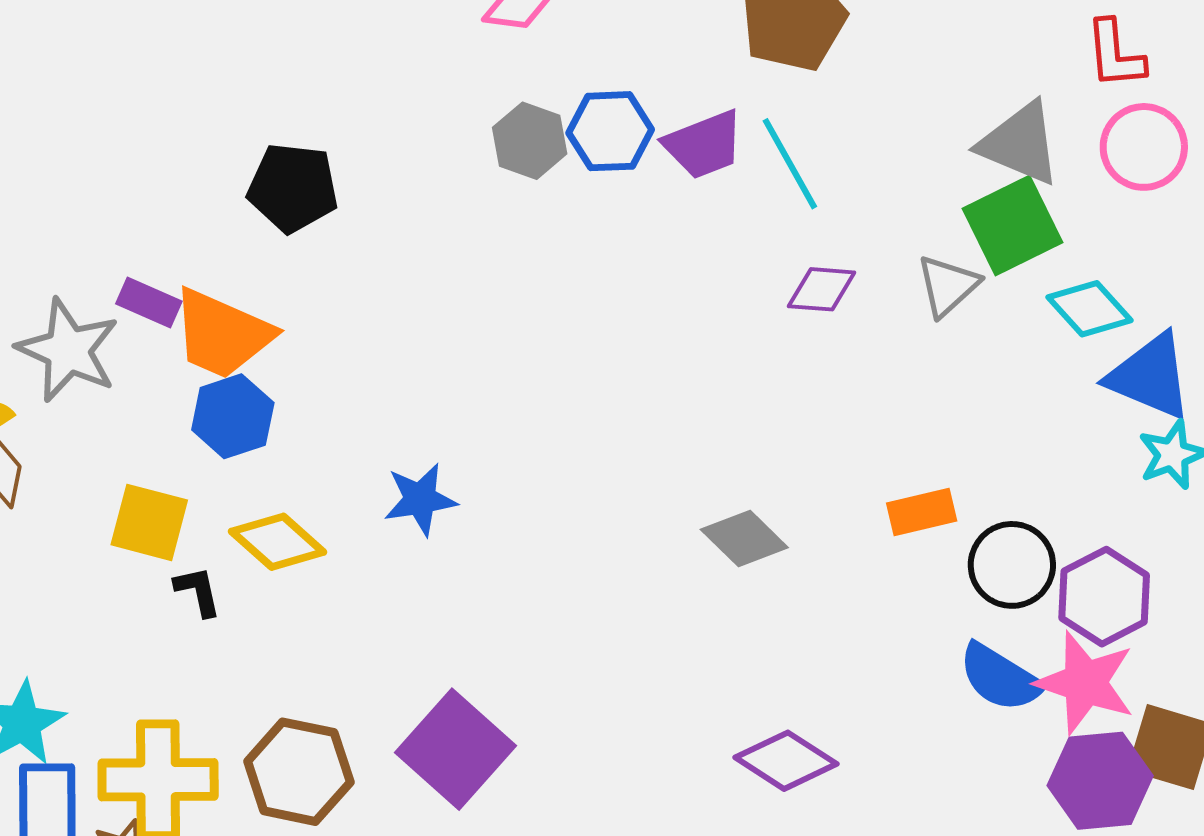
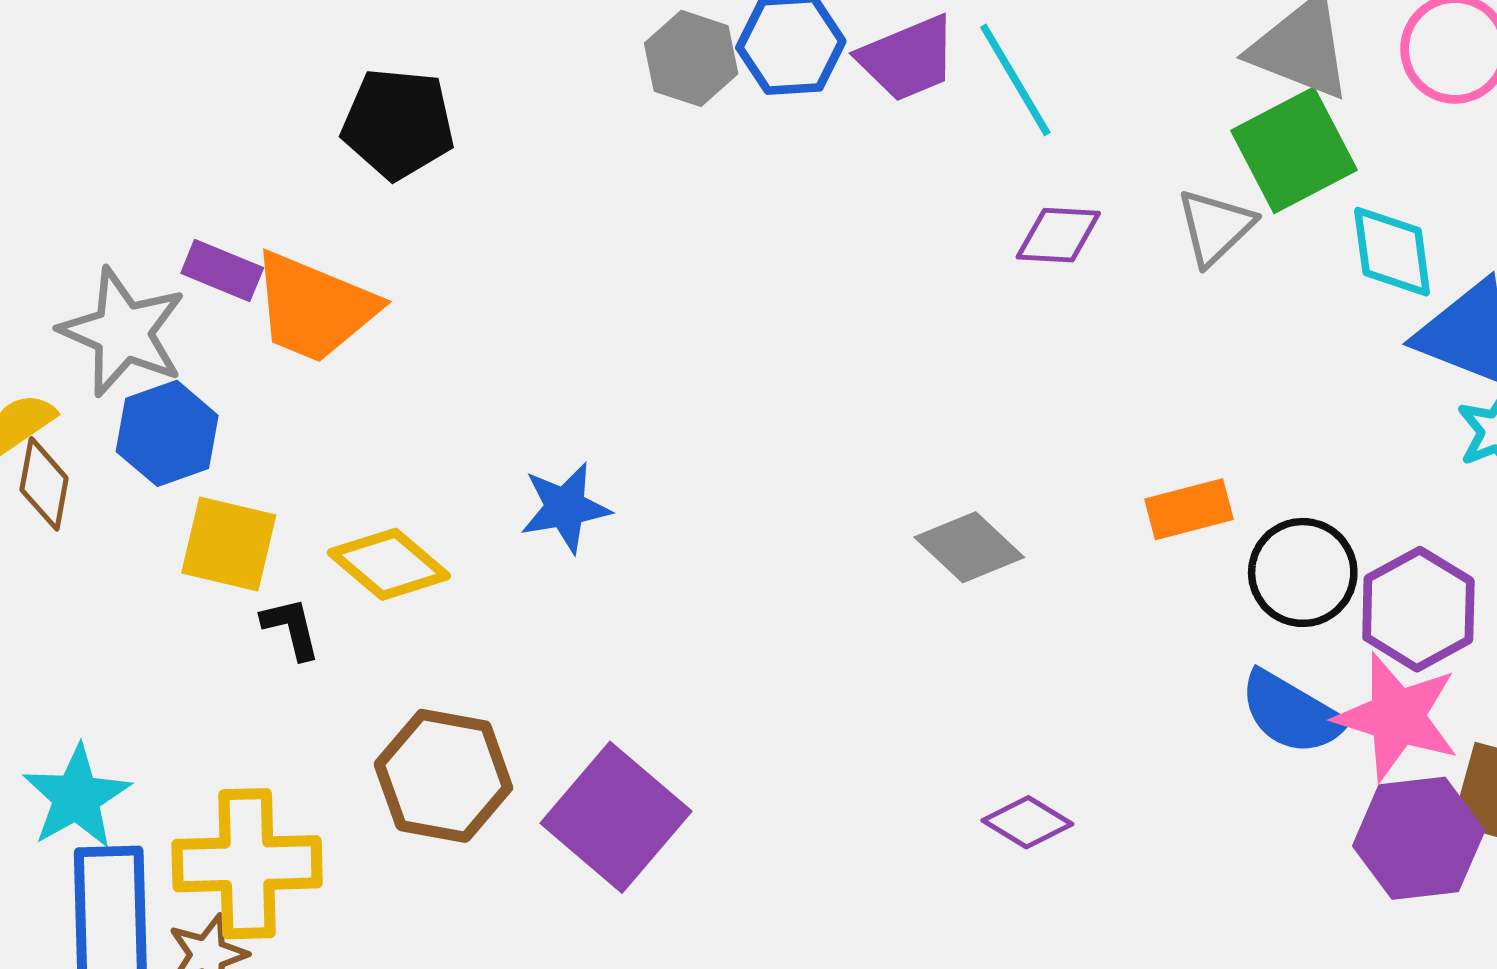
cyan diamond: (1090, 309) -> (1392, 252), turned 36
blue hexagon: (233, 416) -> (167, 433), moved
purple diamond: (786, 761) -> (1027, 822), size x0.7
brown hexagon: (299, 772) -> (443, 776), moved

